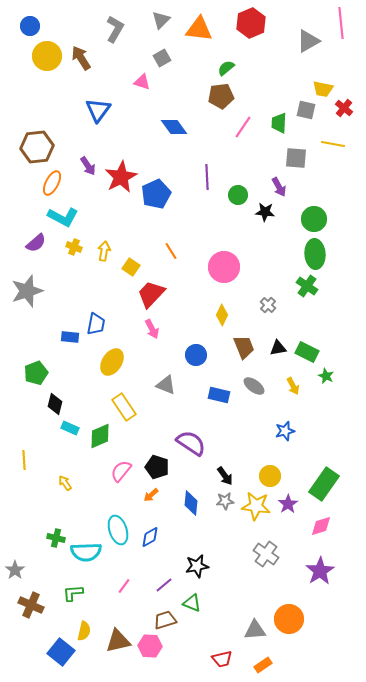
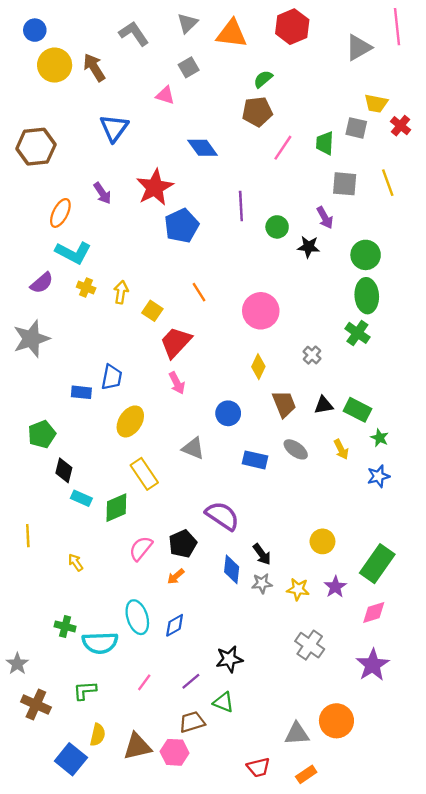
gray L-shape: (115, 29) -> (134, 34), turned -64
yellow line: (333, 144) -> (388, 183), moved, turned 60
brown hexagon: (37, 147) -> (36, 147), moved
red star: (121, 177) -> (155, 187), moved
blue star: (285, 431) -> (378, 476), moved
black pentagon: (157, 467) -> (183, 544), turned 30
yellow circle: (270, 476) -> (322, 541), moved
blue diamond: (191, 503) -> (232, 569), moved
yellow star: (256, 506) -> (298, 589), size x0.7

